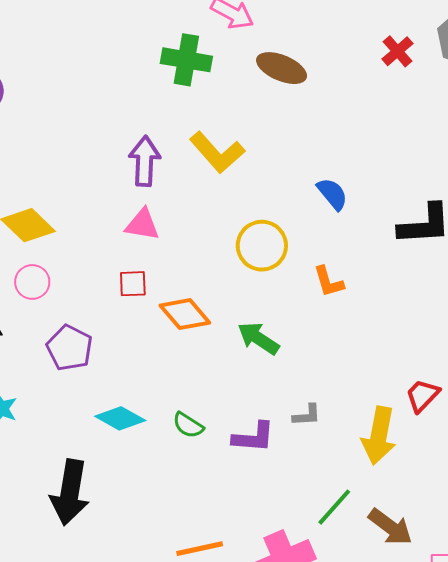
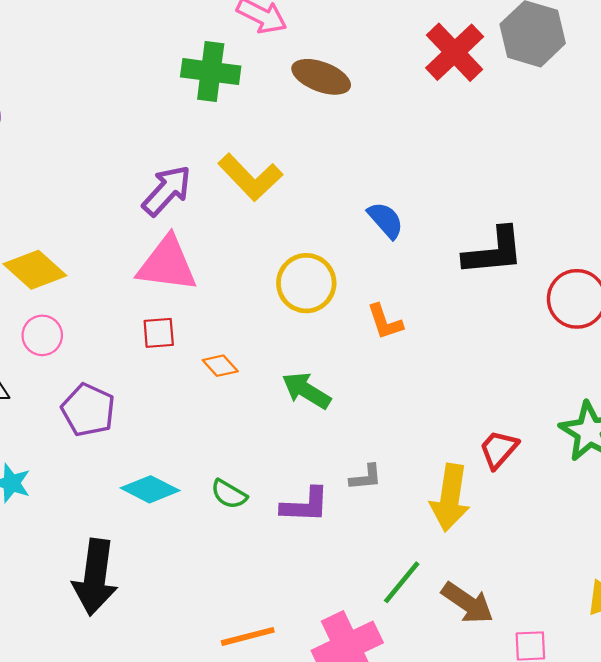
red cross: (397, 51) -> (455, 52), size x1.6
purple arrow: (145, 161) -> (167, 191), turned 42
pink triangle: (142, 225) -> (167, 264), size x1.5
orange diamond: (185, 314) -> (220, 366), size x0.6

